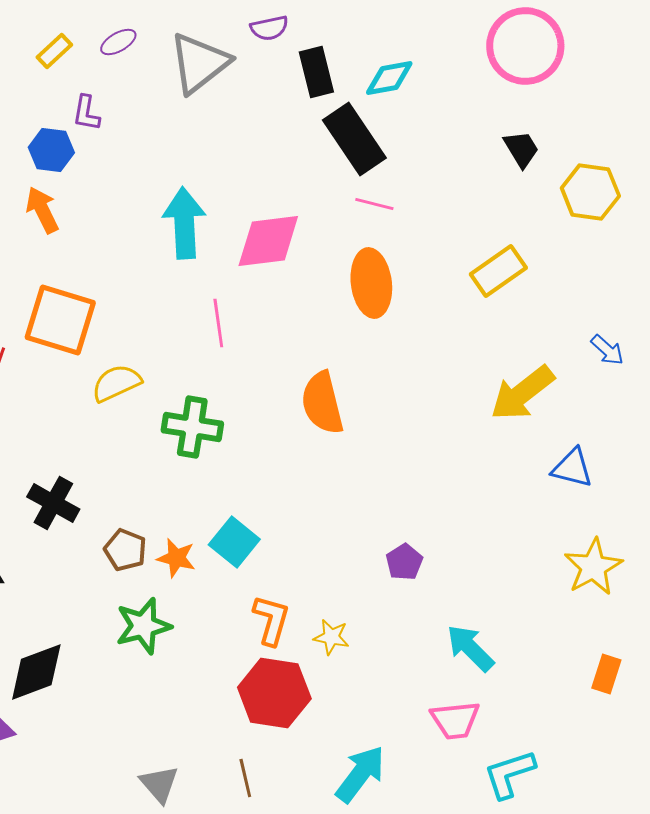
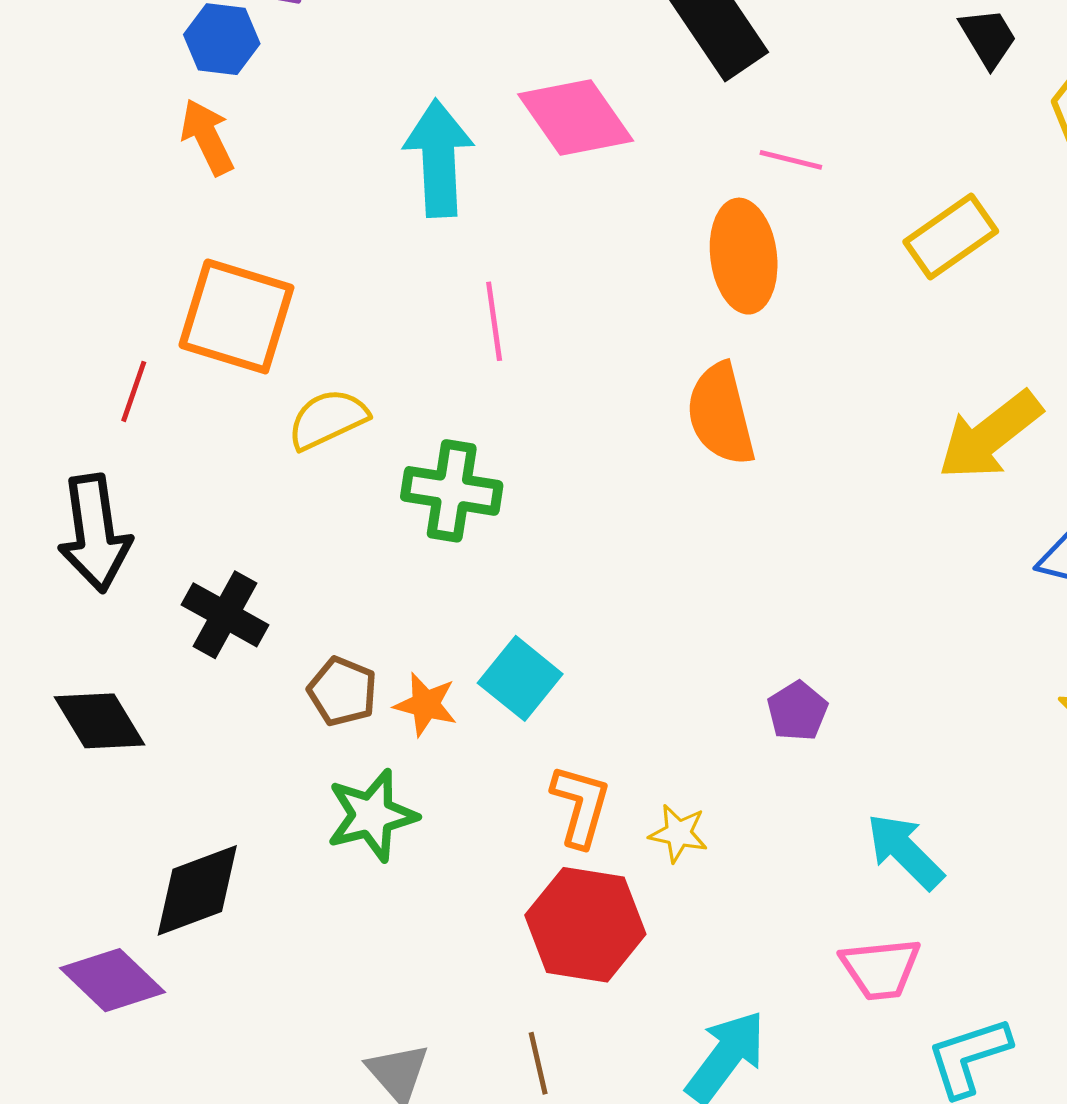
pink line: (374, 204) -> (791, 160), moved
pink diamond: (268, 241) -> (576, 117), moved, turned 62
orange semicircle: (322, 403) -> (721, 414), moved

